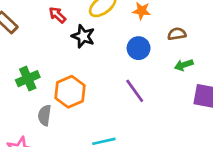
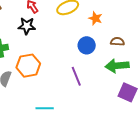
black star: (83, 36) -> (27, 26), moved, turned -30
green arrow: (184, 65) -> (117, 66), size x1.6

